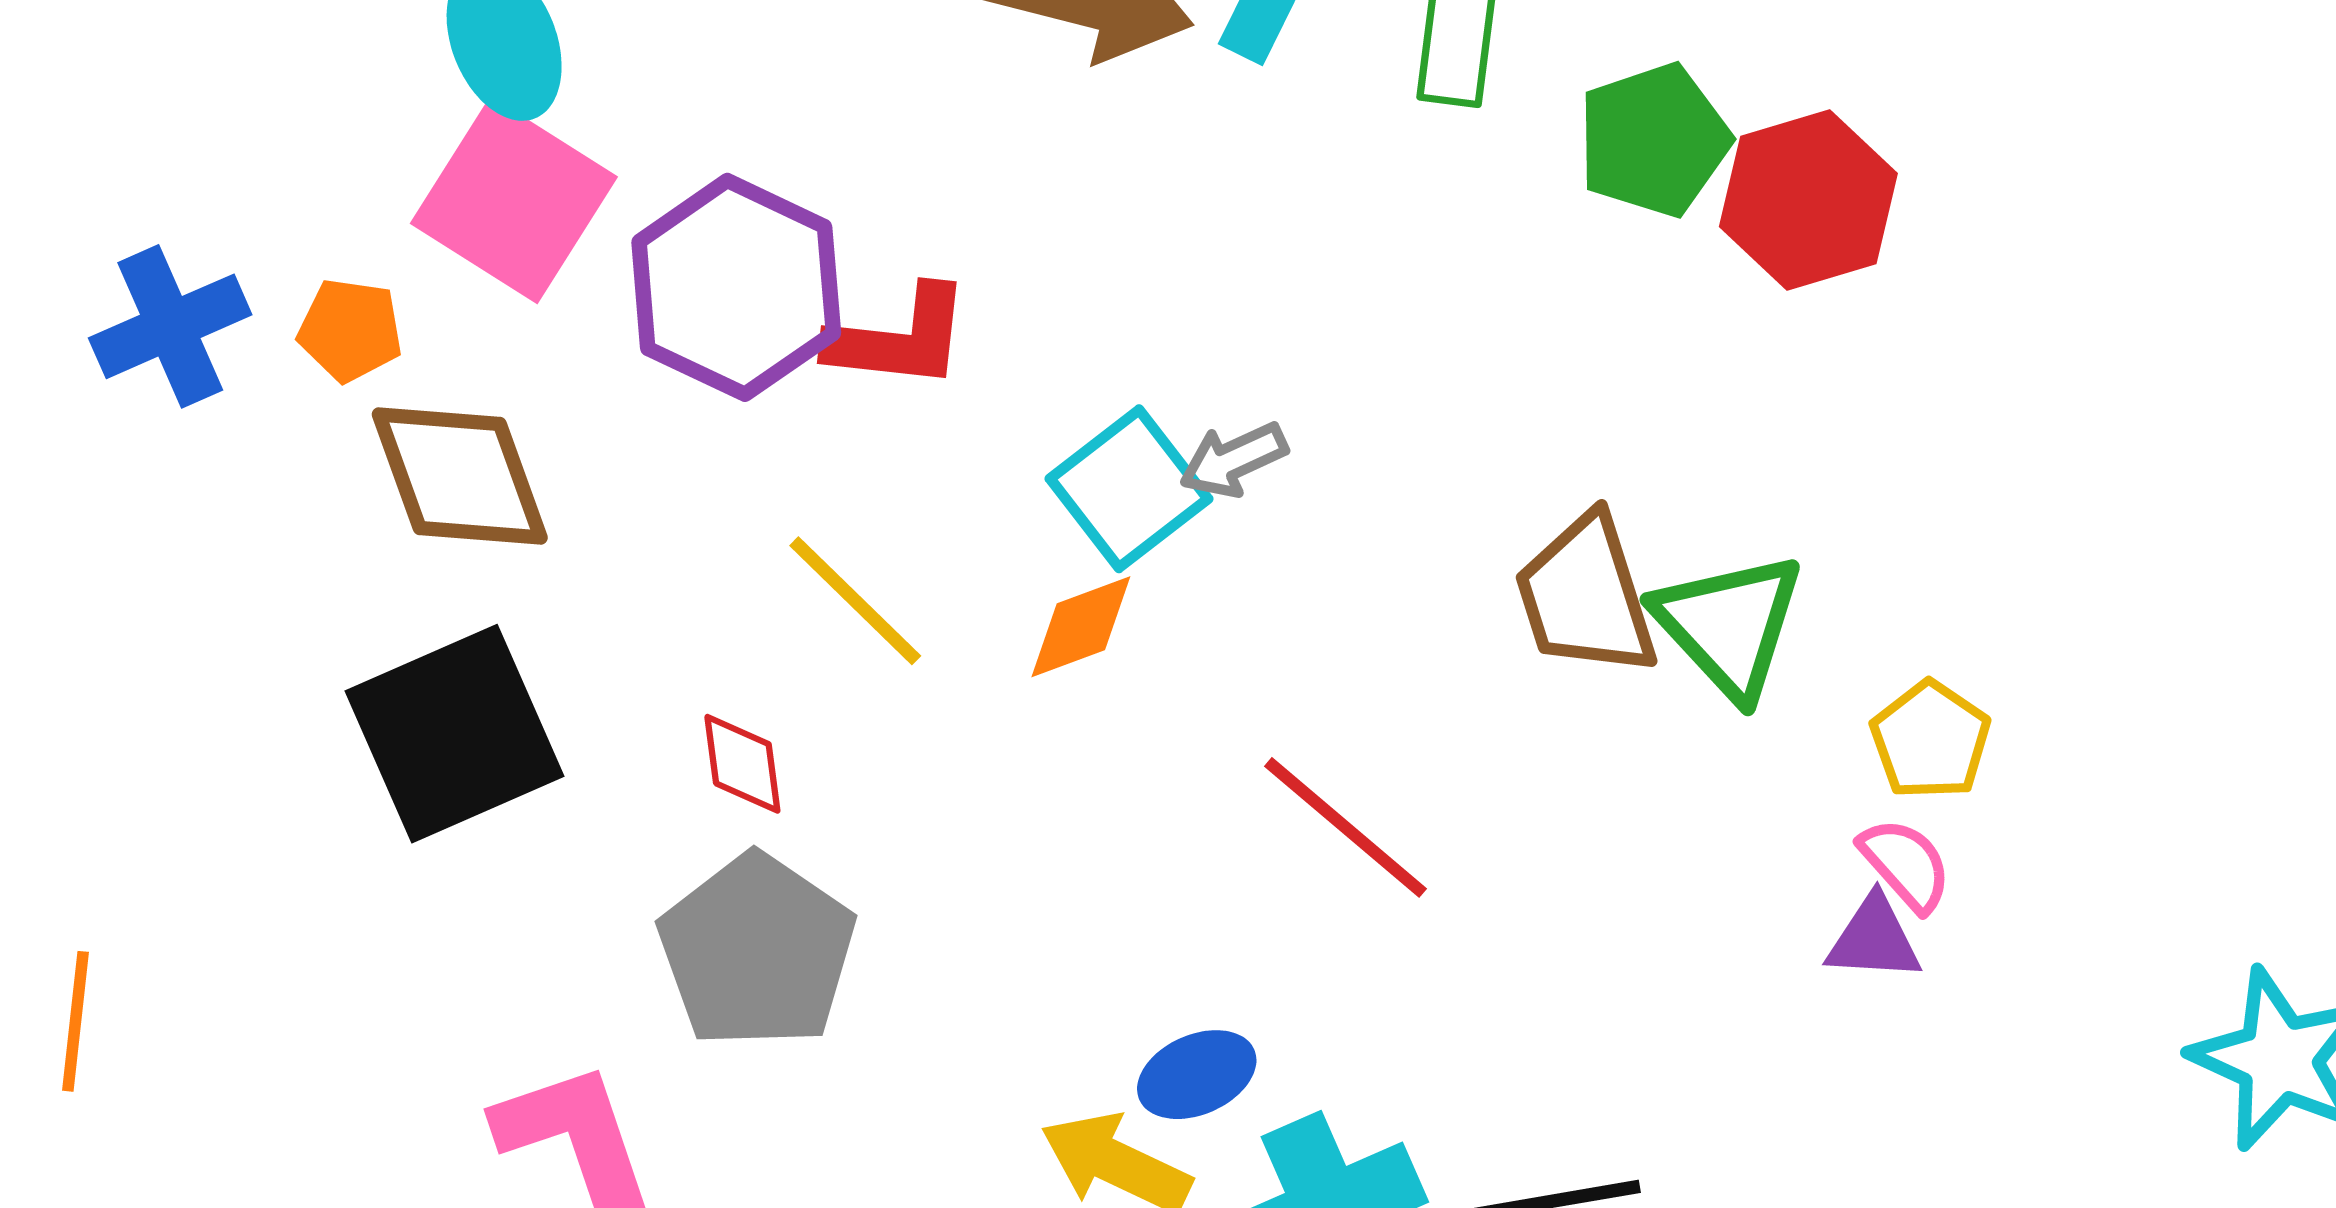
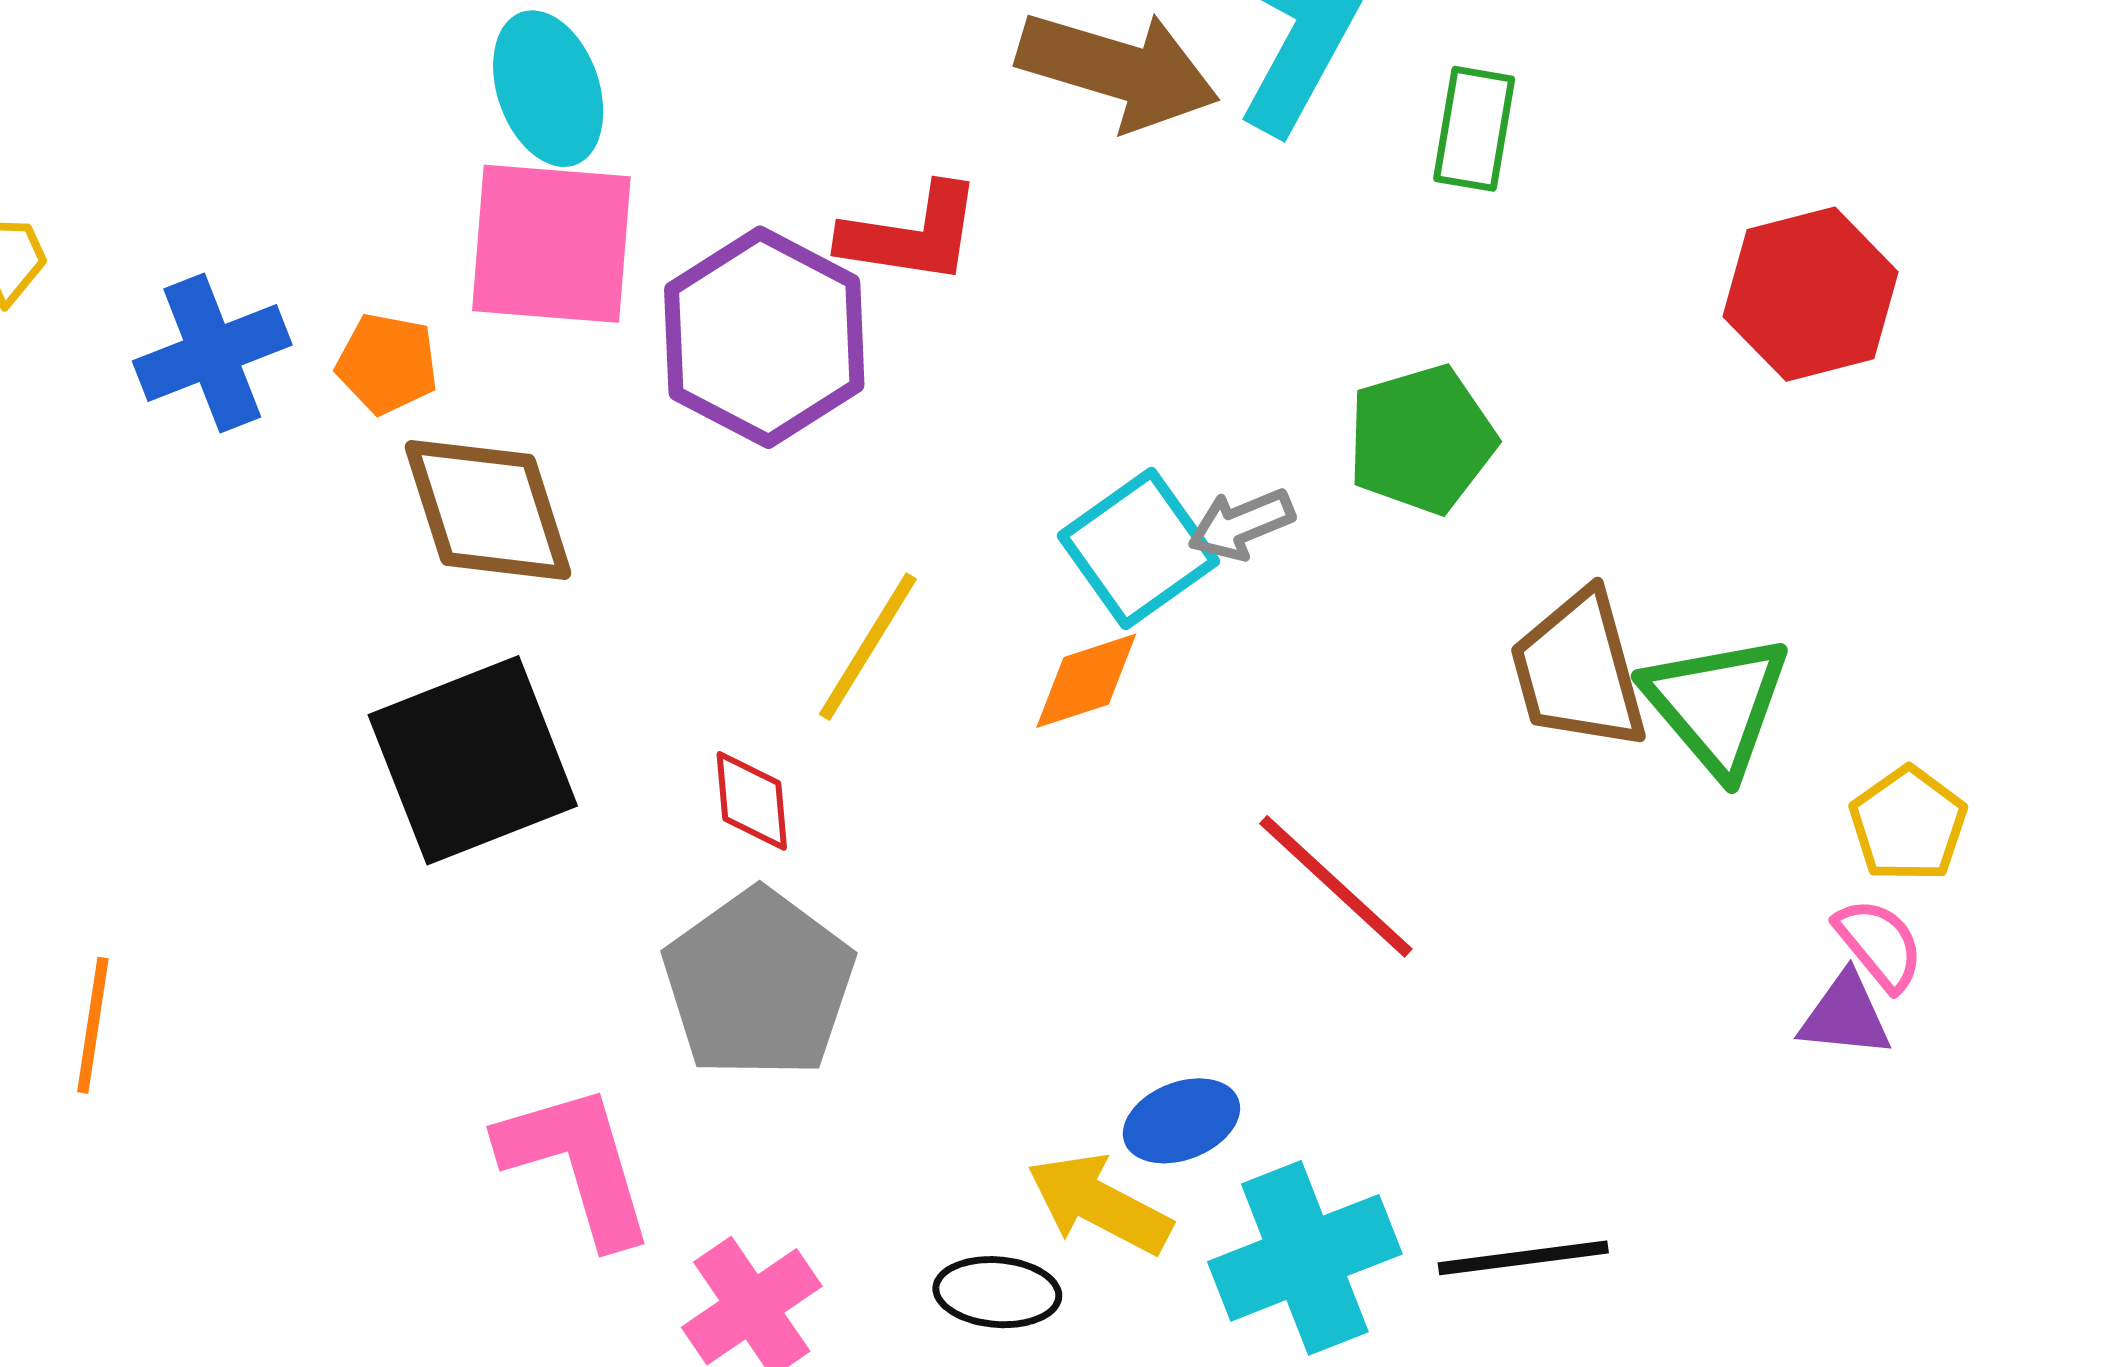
green pentagon: (1654, 140) -> (1421, 439), moved
pink square: (514, 200) -> (551, 244), turned -30
red L-shape: (899, 338) -> (911, 234), moved
yellow line: (855, 601) -> (868, 647), turned 75

